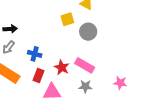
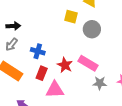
yellow square: (67, 19) -> (71, 17), turned 32
gray star: (85, 86) -> (100, 83), moved

